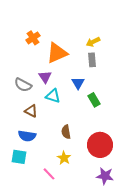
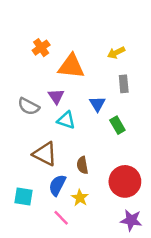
orange triangle: (57, 53) -> (71, 66), turned 30
gray rectangle: (92, 60) -> (124, 84), moved
brown triangle: (31, 111) -> (45, 154), moved, size x1.5
blue semicircle: (27, 136) -> (57, 185), moved, turned 108

